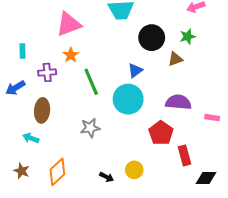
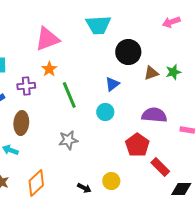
green star: (188, 37) -> (173, 72), moved
cyan circle: (128, 99) -> (105, 112), size x0.6
red rectangle: (184, 155) -> (160, 167), turned -30

